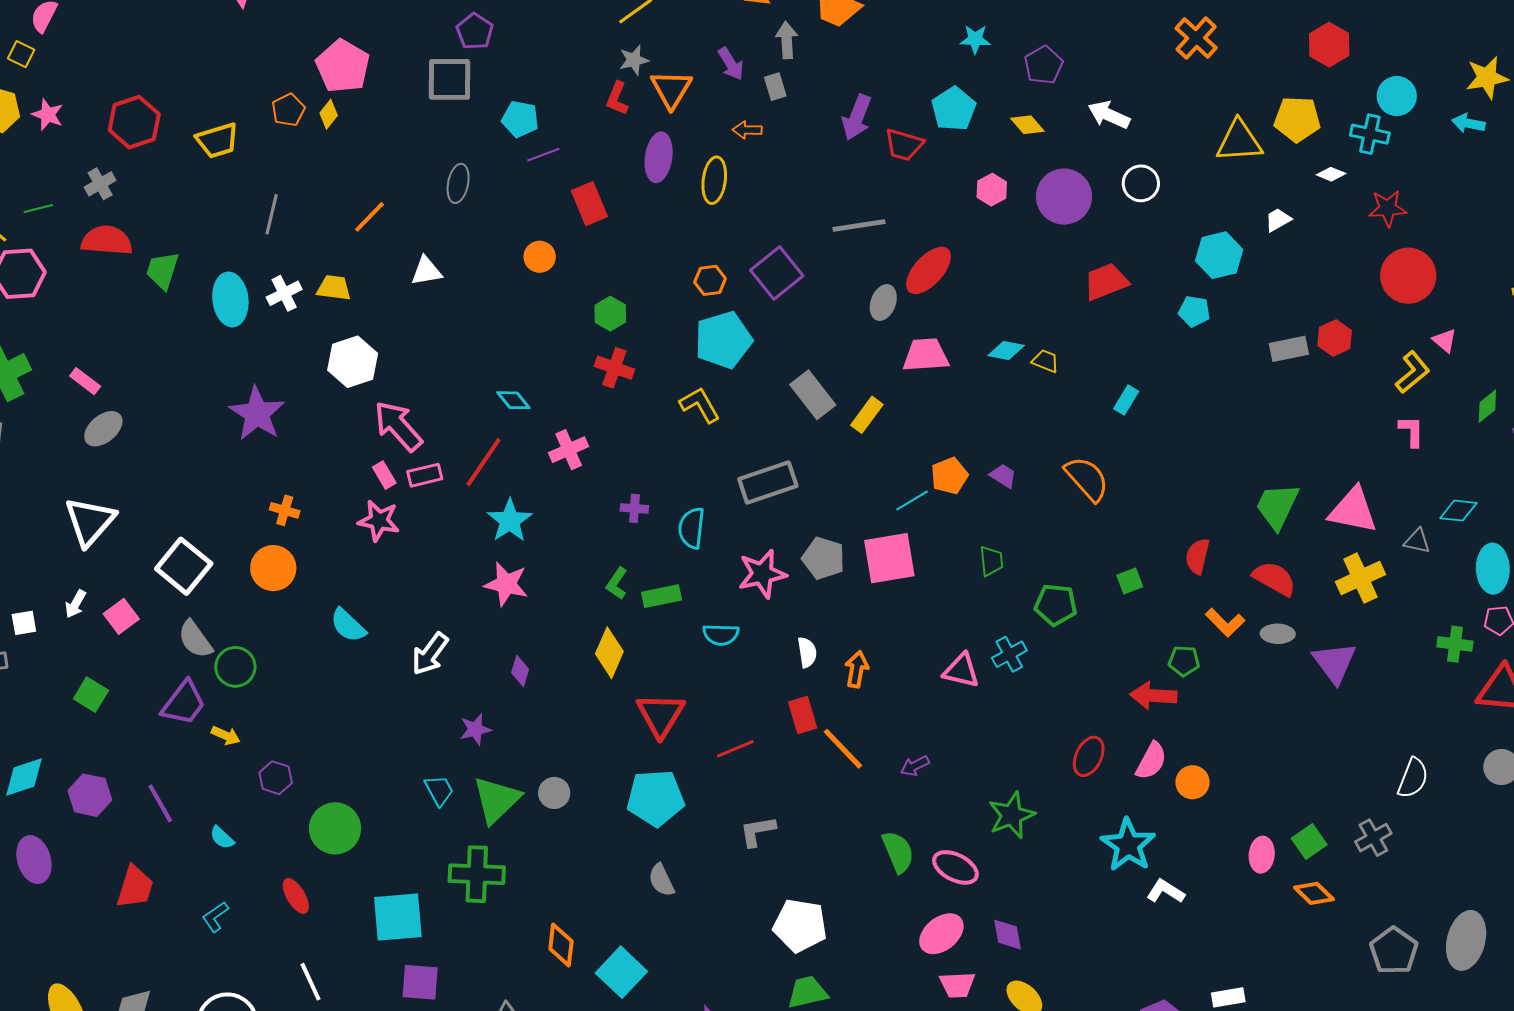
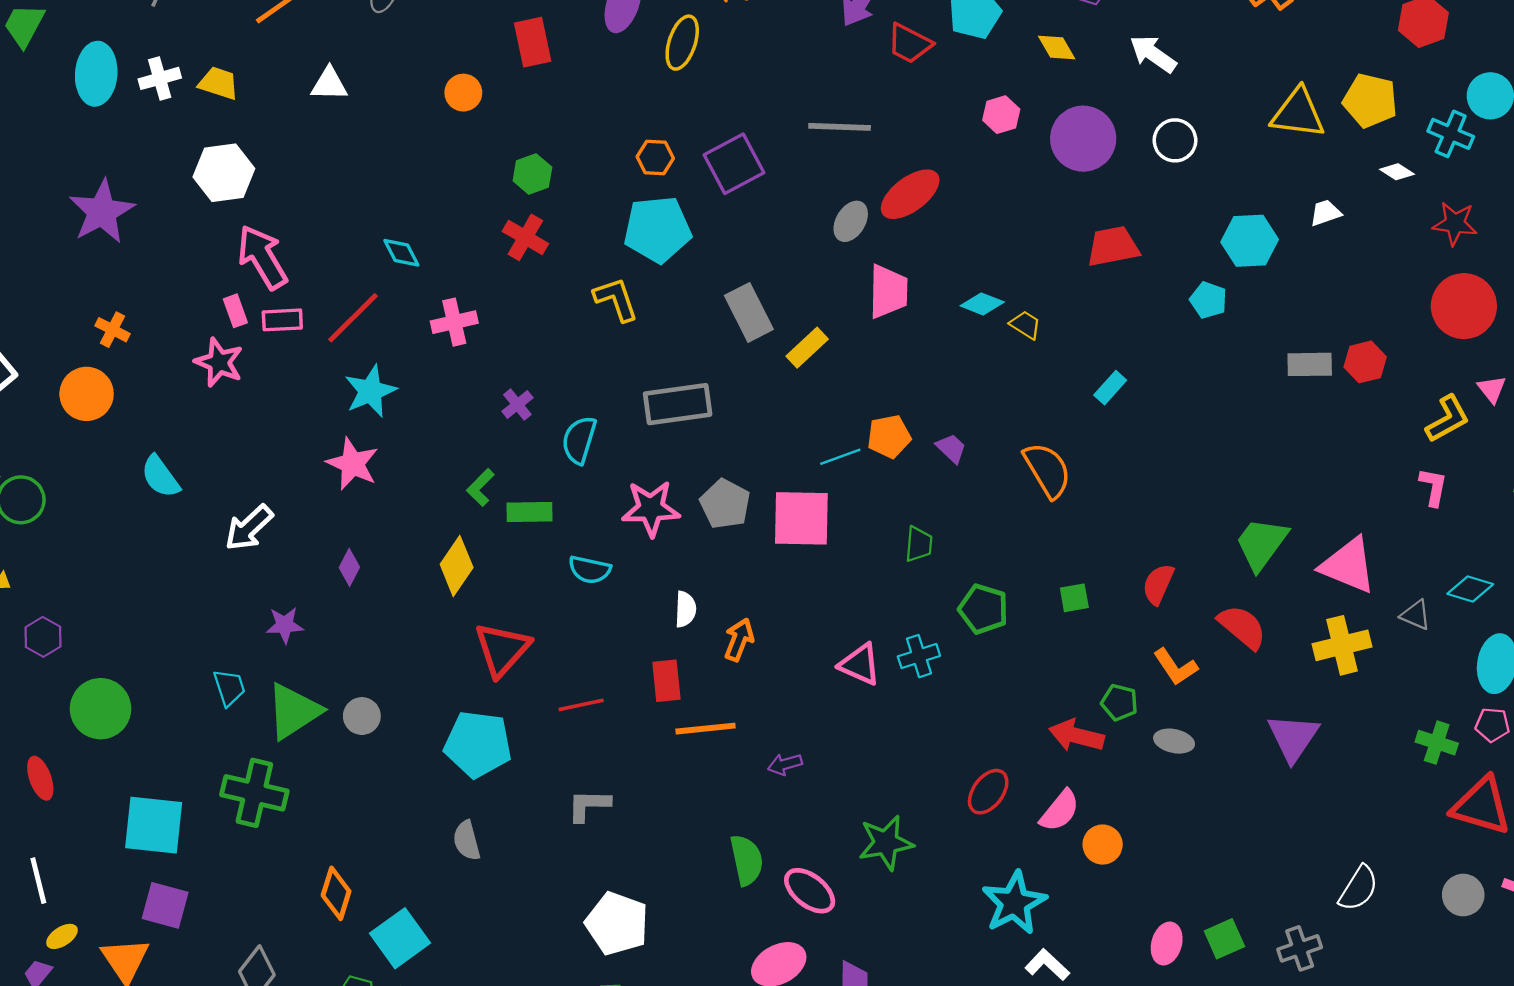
pink trapezoid: (926, 355) -> (888, 292), turned 84
purple cross: (634, 508) -> (517, 405), turned 36
gray ellipse: (1278, 634) -> (1174, 741), moved
orange line: (843, 749) -> (706, 729), turned -63

